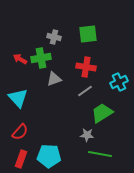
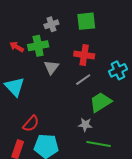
gray cross: (54, 37) -> (51, 24), turned -32
gray triangle: (54, 79) -> (51, 67), turned -35
red semicircle: (20, 132) -> (31, 124), moved

